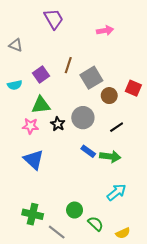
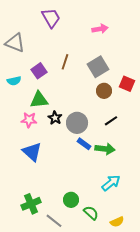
gray triangle: (16, 45) -> (15, 43), size x1.5
gray square: (91, 78) -> (98, 67), moved
gray circle: (83, 118) -> (77, 123), moved
green cross: (33, 214) -> (31, 204), turned -36

